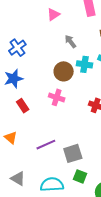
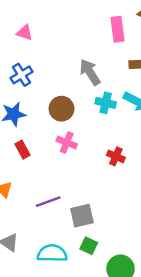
pink triangle: (53, 14) -> (25, 33), moved, turned 48
gray arrow: (70, 41) -> (90, 72), size x1.5
brown circle: (64, 71) -> (61, 109), moved

